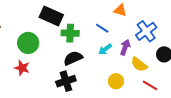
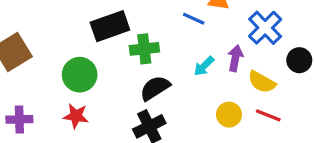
black rectangle: (51, 16) -> (110, 26), turned -35
blue line: (102, 28) -> (194, 19), moved
red line: (150, 85) -> (268, 115), moved

